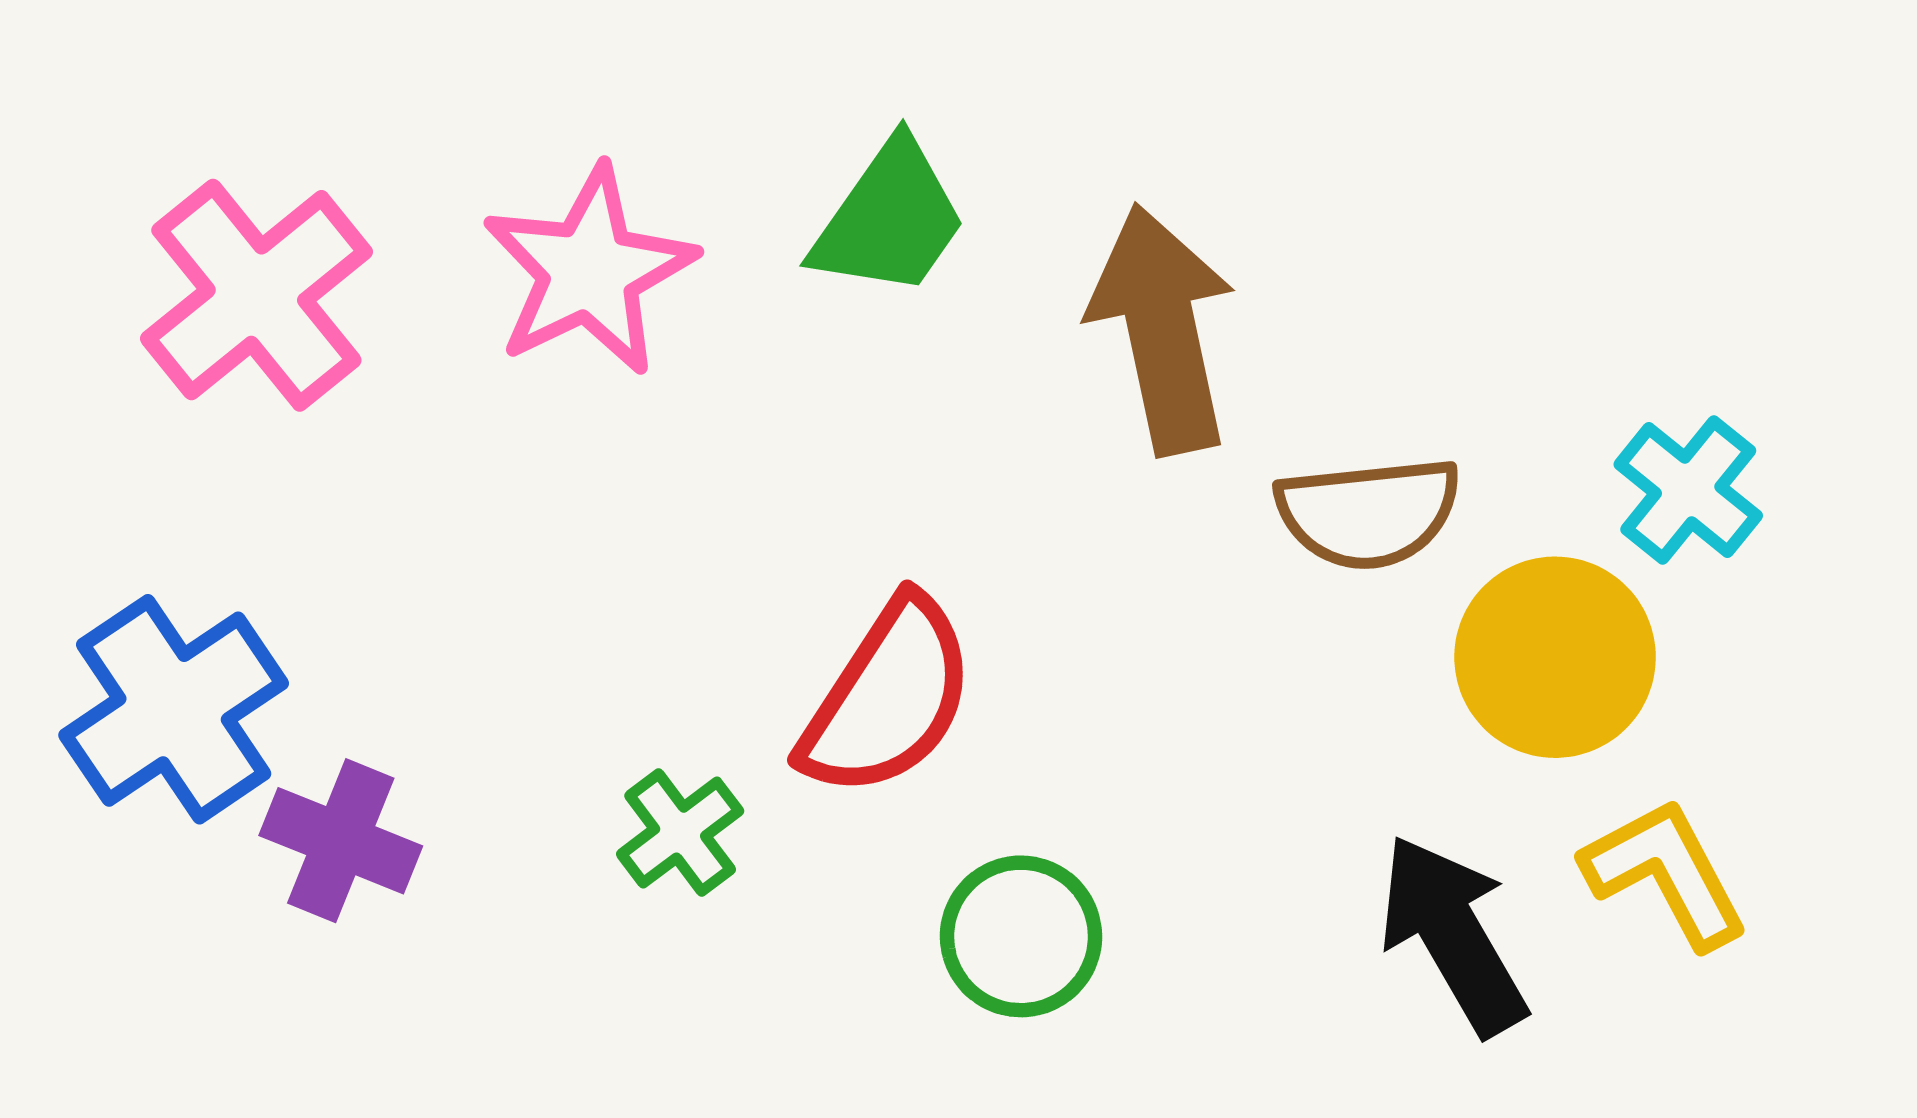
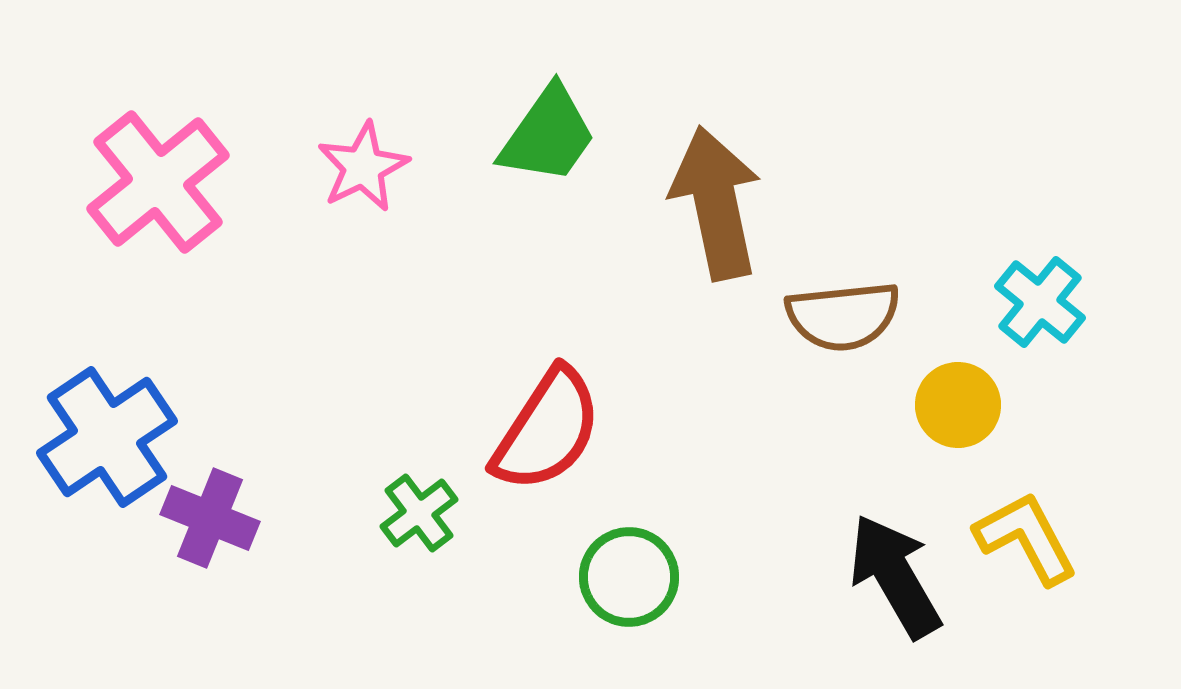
pink star: (589, 271) -> (363, 167), size x0.7
yellow circle: (1555, 657) -> (958, 405), size x0.7

